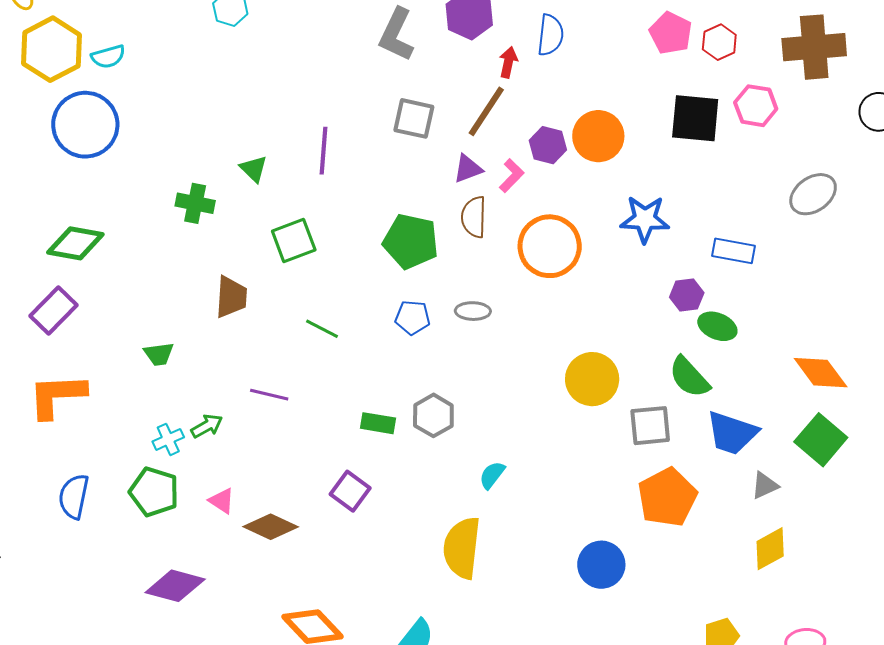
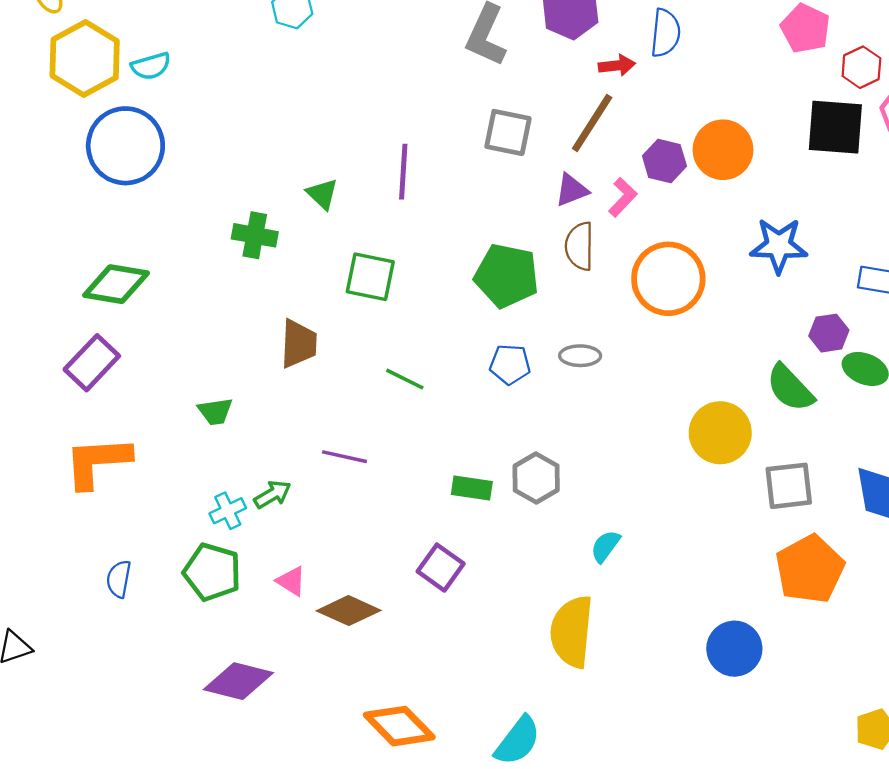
red hexagon: (719, 42) -> (861, 67), moved
red arrow: (508, 62) -> (617, 65), turned 72
green square: (294, 240) -> (370, 277), turned 33
green semicircle: (689, 377) -> (790, 388), moved
blue semicircle: (74, 497) -> (119, 579), size x0.7

